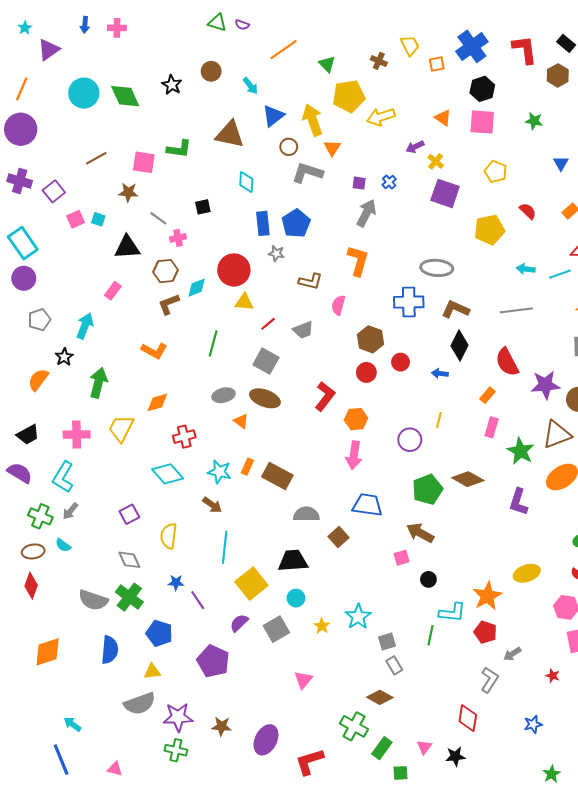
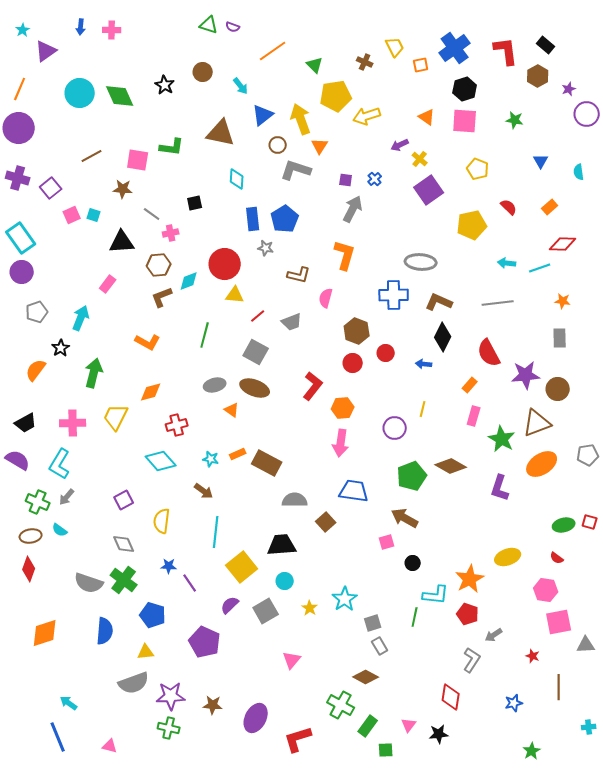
purple square: (445, 193) -> (429, 190), turned 36
orange rectangle: (247, 467) -> (238, 454), turned 42
cyan star: (219, 472) -> (211, 459), size x0.7

